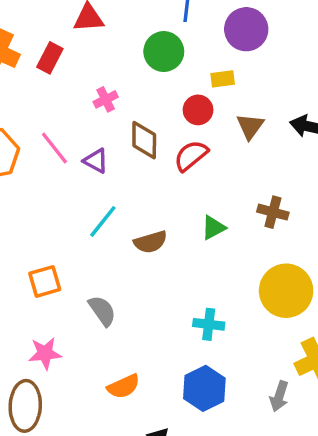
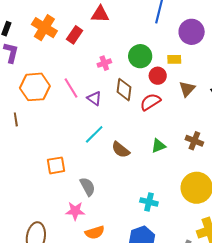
green circle: (164, 52) -> (140, 56), moved
brown semicircle: (150, 242) -> (121, 150), turned 48
pink star: (45, 353) -> (75, 211), moved

